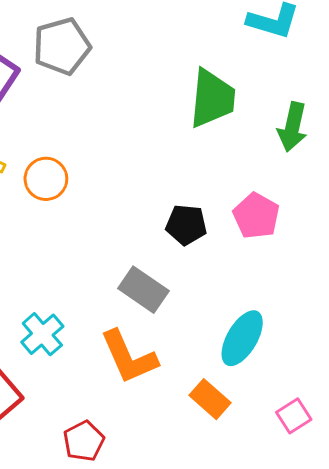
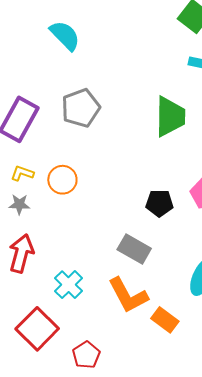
gray pentagon: (62, 46) -> (81, 108), moved
orange rectangle: (210, 399) -> (165, 320), moved
red pentagon: (84, 441) -> (86, 355), moved

